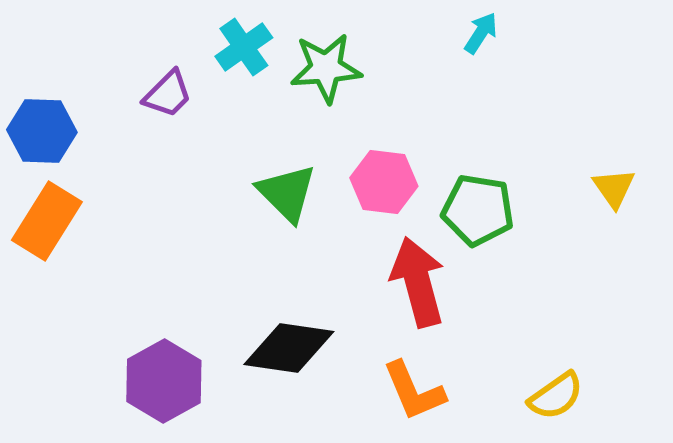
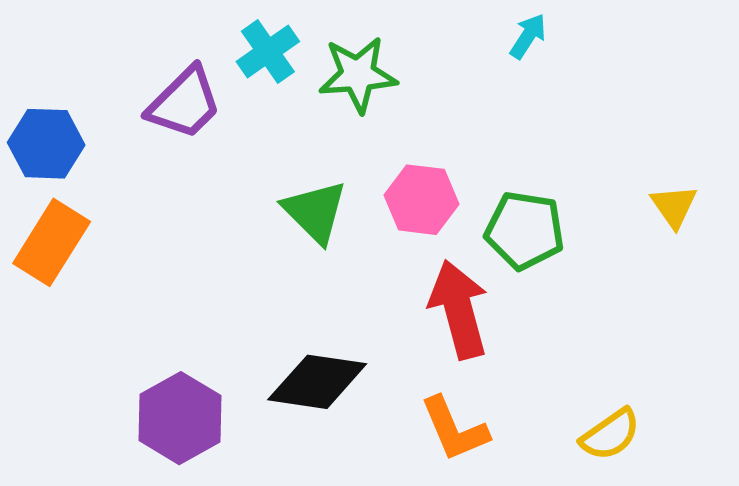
purple trapezoid: (168, 94) -> (184, 103), size x1.4

